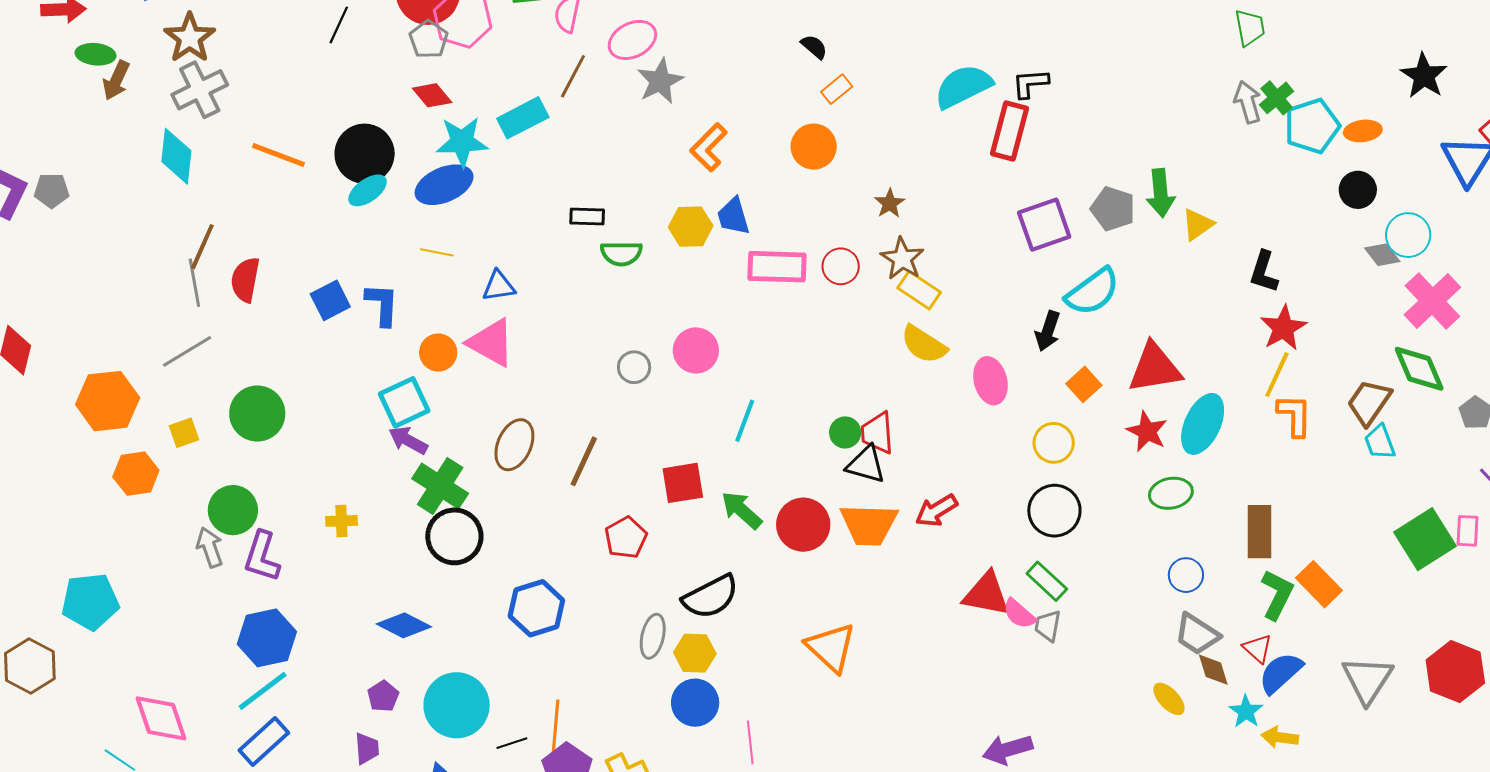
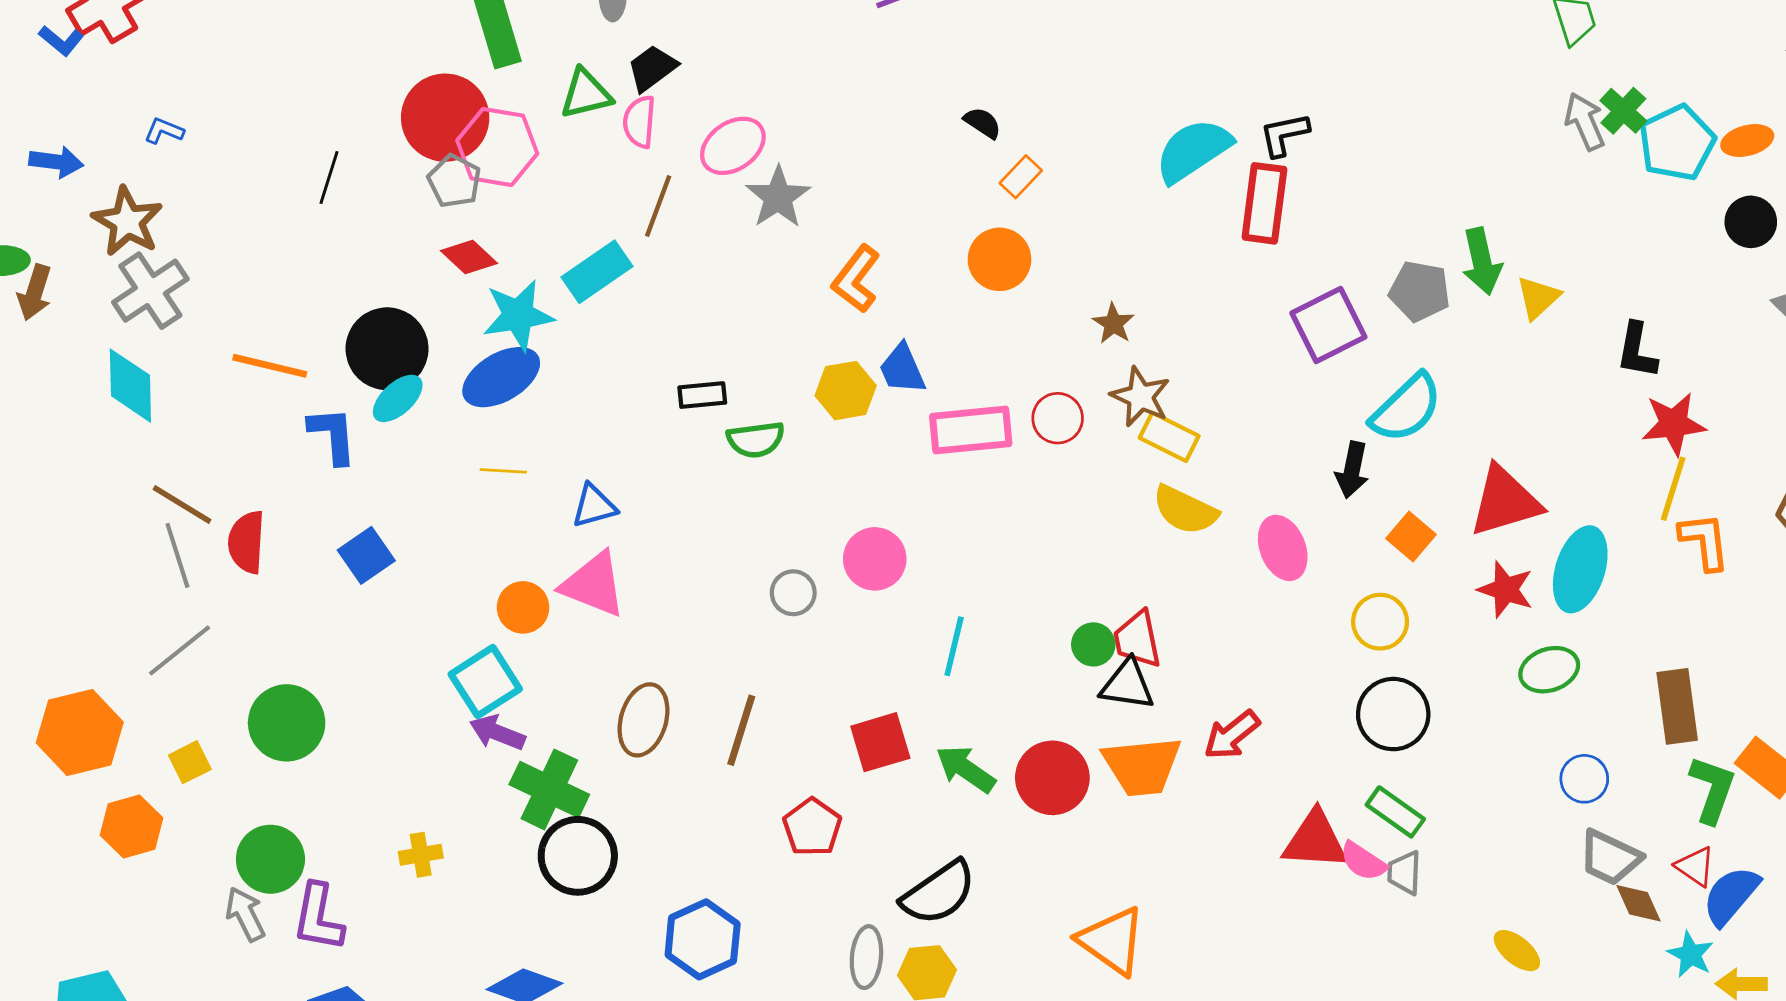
brown line: (202, 247) -> (182, 504), turned -75
blue L-shape: (382, 304) -> (333, 435), moved
red star: (1283, 328) -> (1674, 424), turned 30
yellow ellipse: (1169, 699) -> (1517, 951), moved

